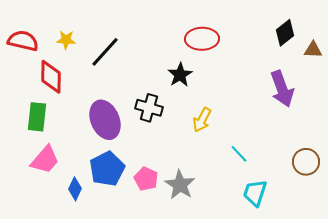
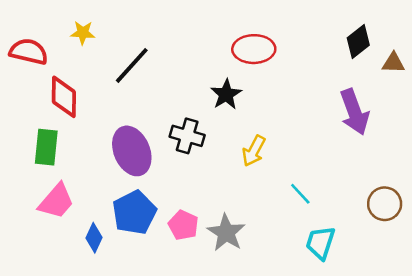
yellow star: (66, 40) -> (83, 33), moved

